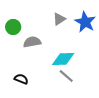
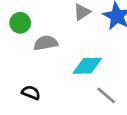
gray line: (66, 76) -> (106, 95), moved

